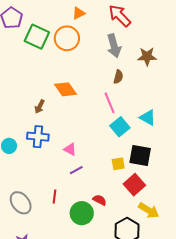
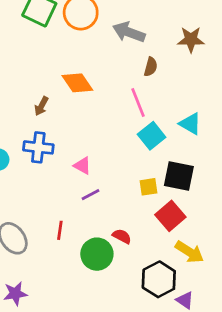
gray arrow: (114, 46) -> (129, 32), moved, turned 125

